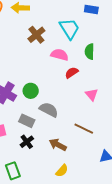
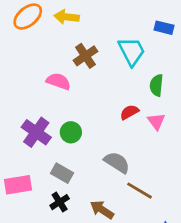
pink semicircle: (60, 55) -> (58, 81), moved
pink triangle: (92, 95) -> (156, 121), moved
gray semicircle: (49, 110) -> (117, 162), moved

